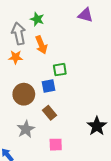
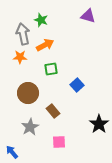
orange arrow: (41, 45) -> (45, 45), turned -96
green square: (60, 70) -> (51, 69), moved
blue square: (48, 86) -> (77, 85), moved, turned -32

